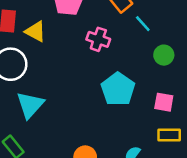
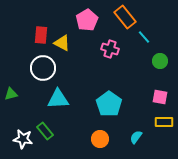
cyan pentagon: (118, 89) -> (109, 104), moved
cyan triangle: (30, 105) -> (58, 99), turned 45

